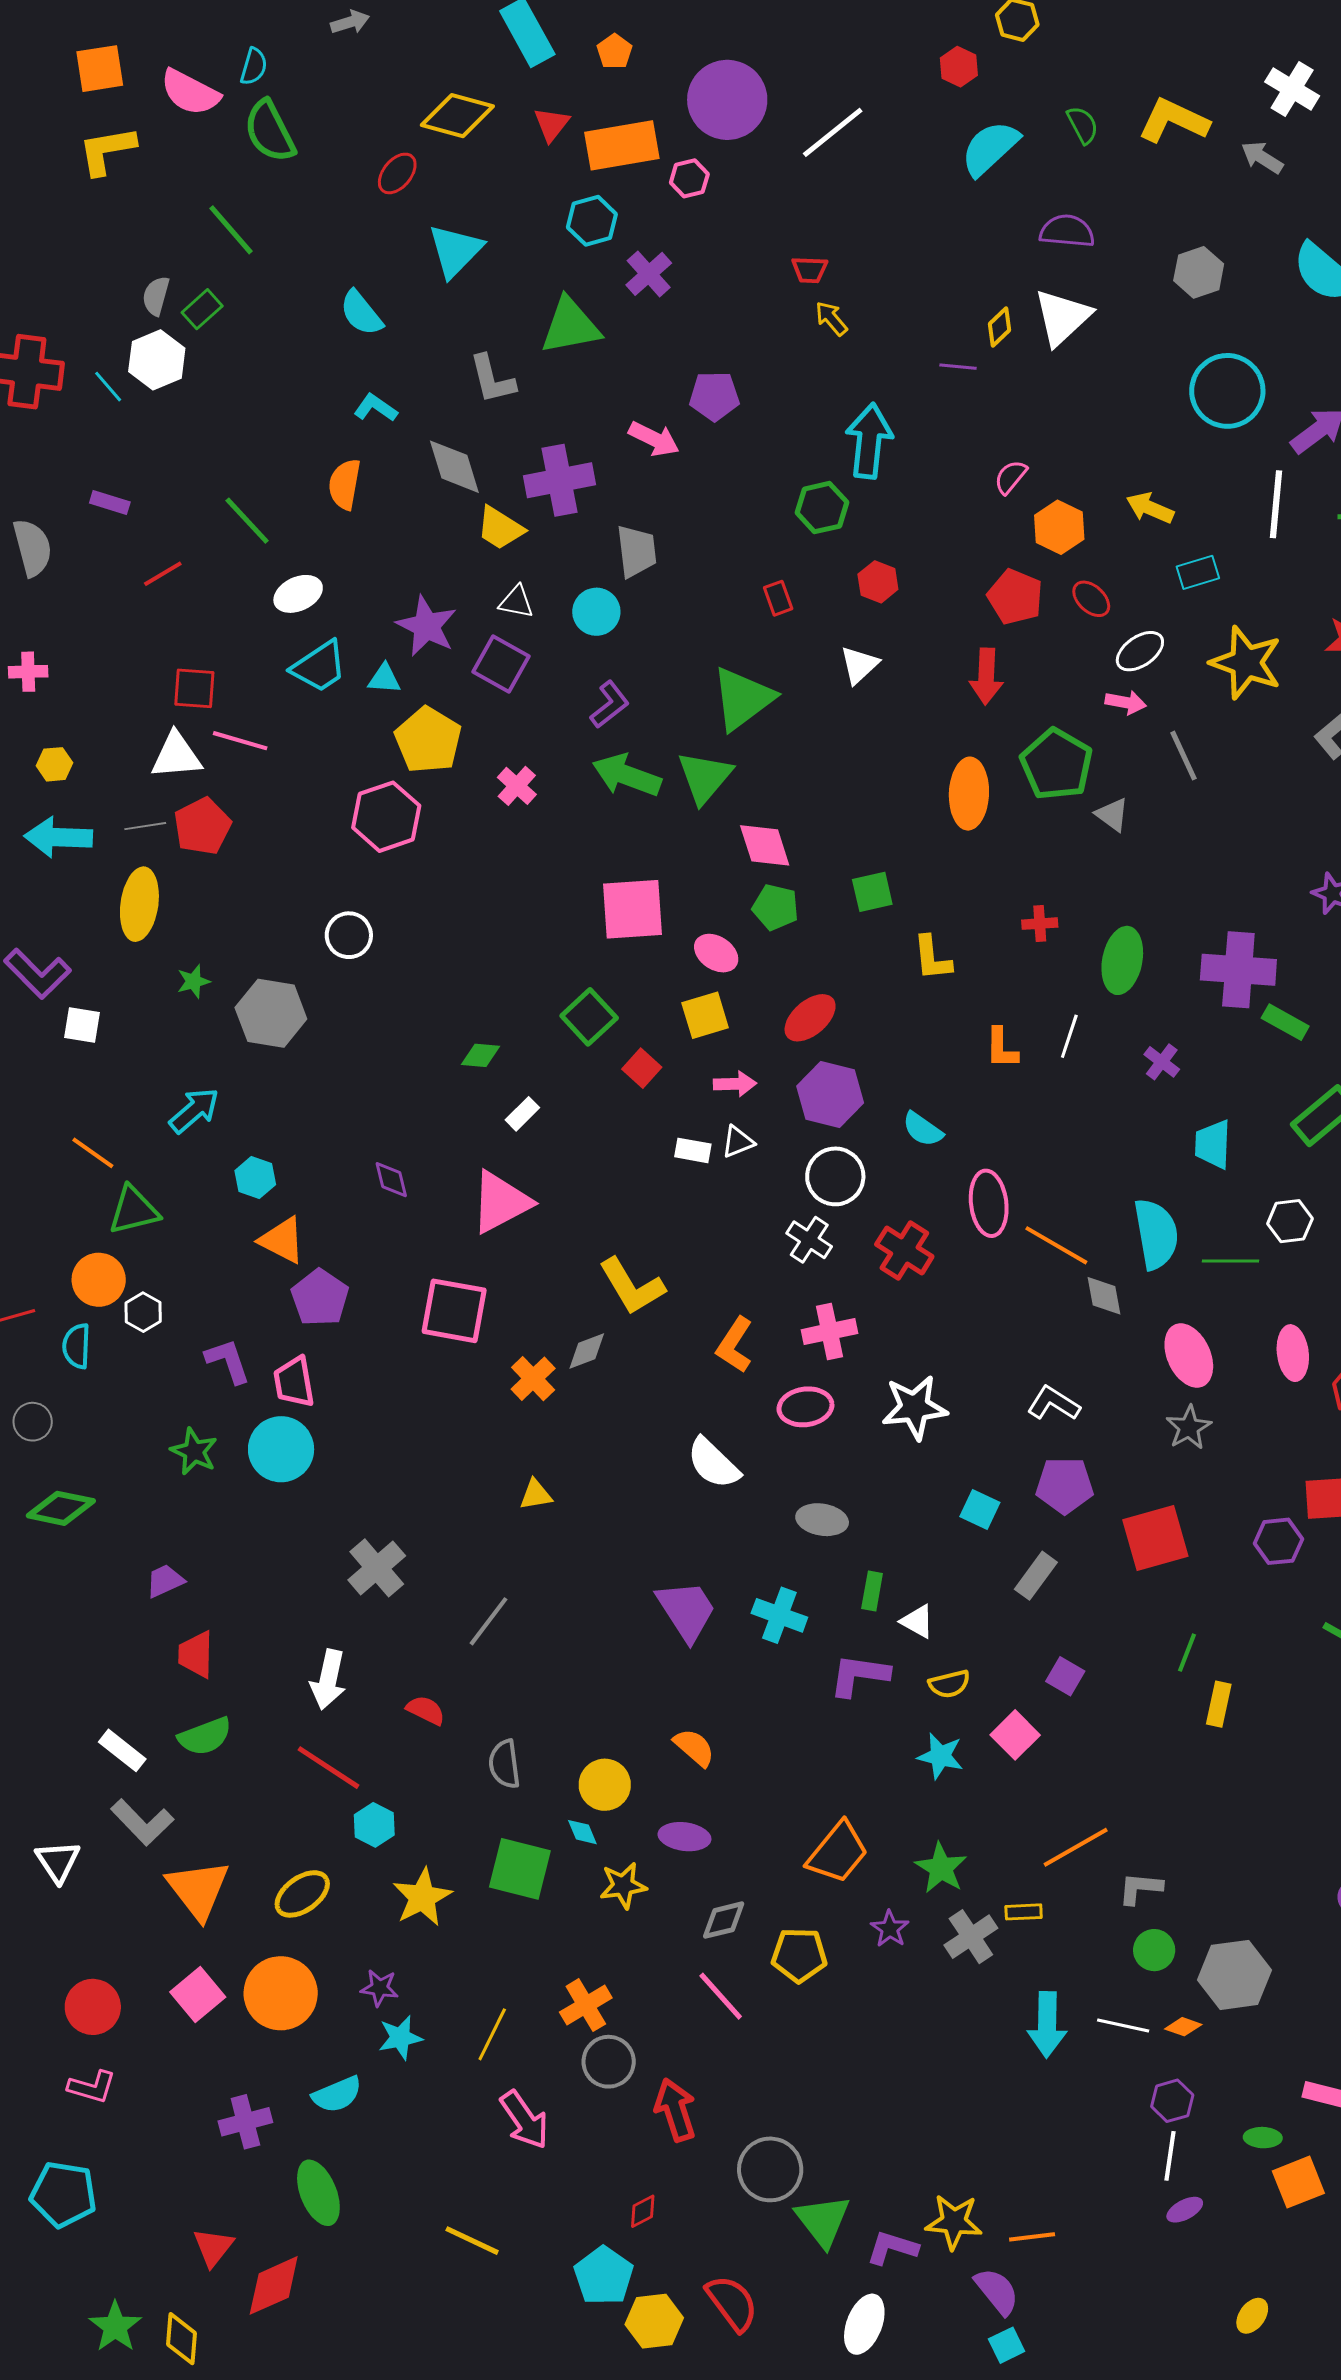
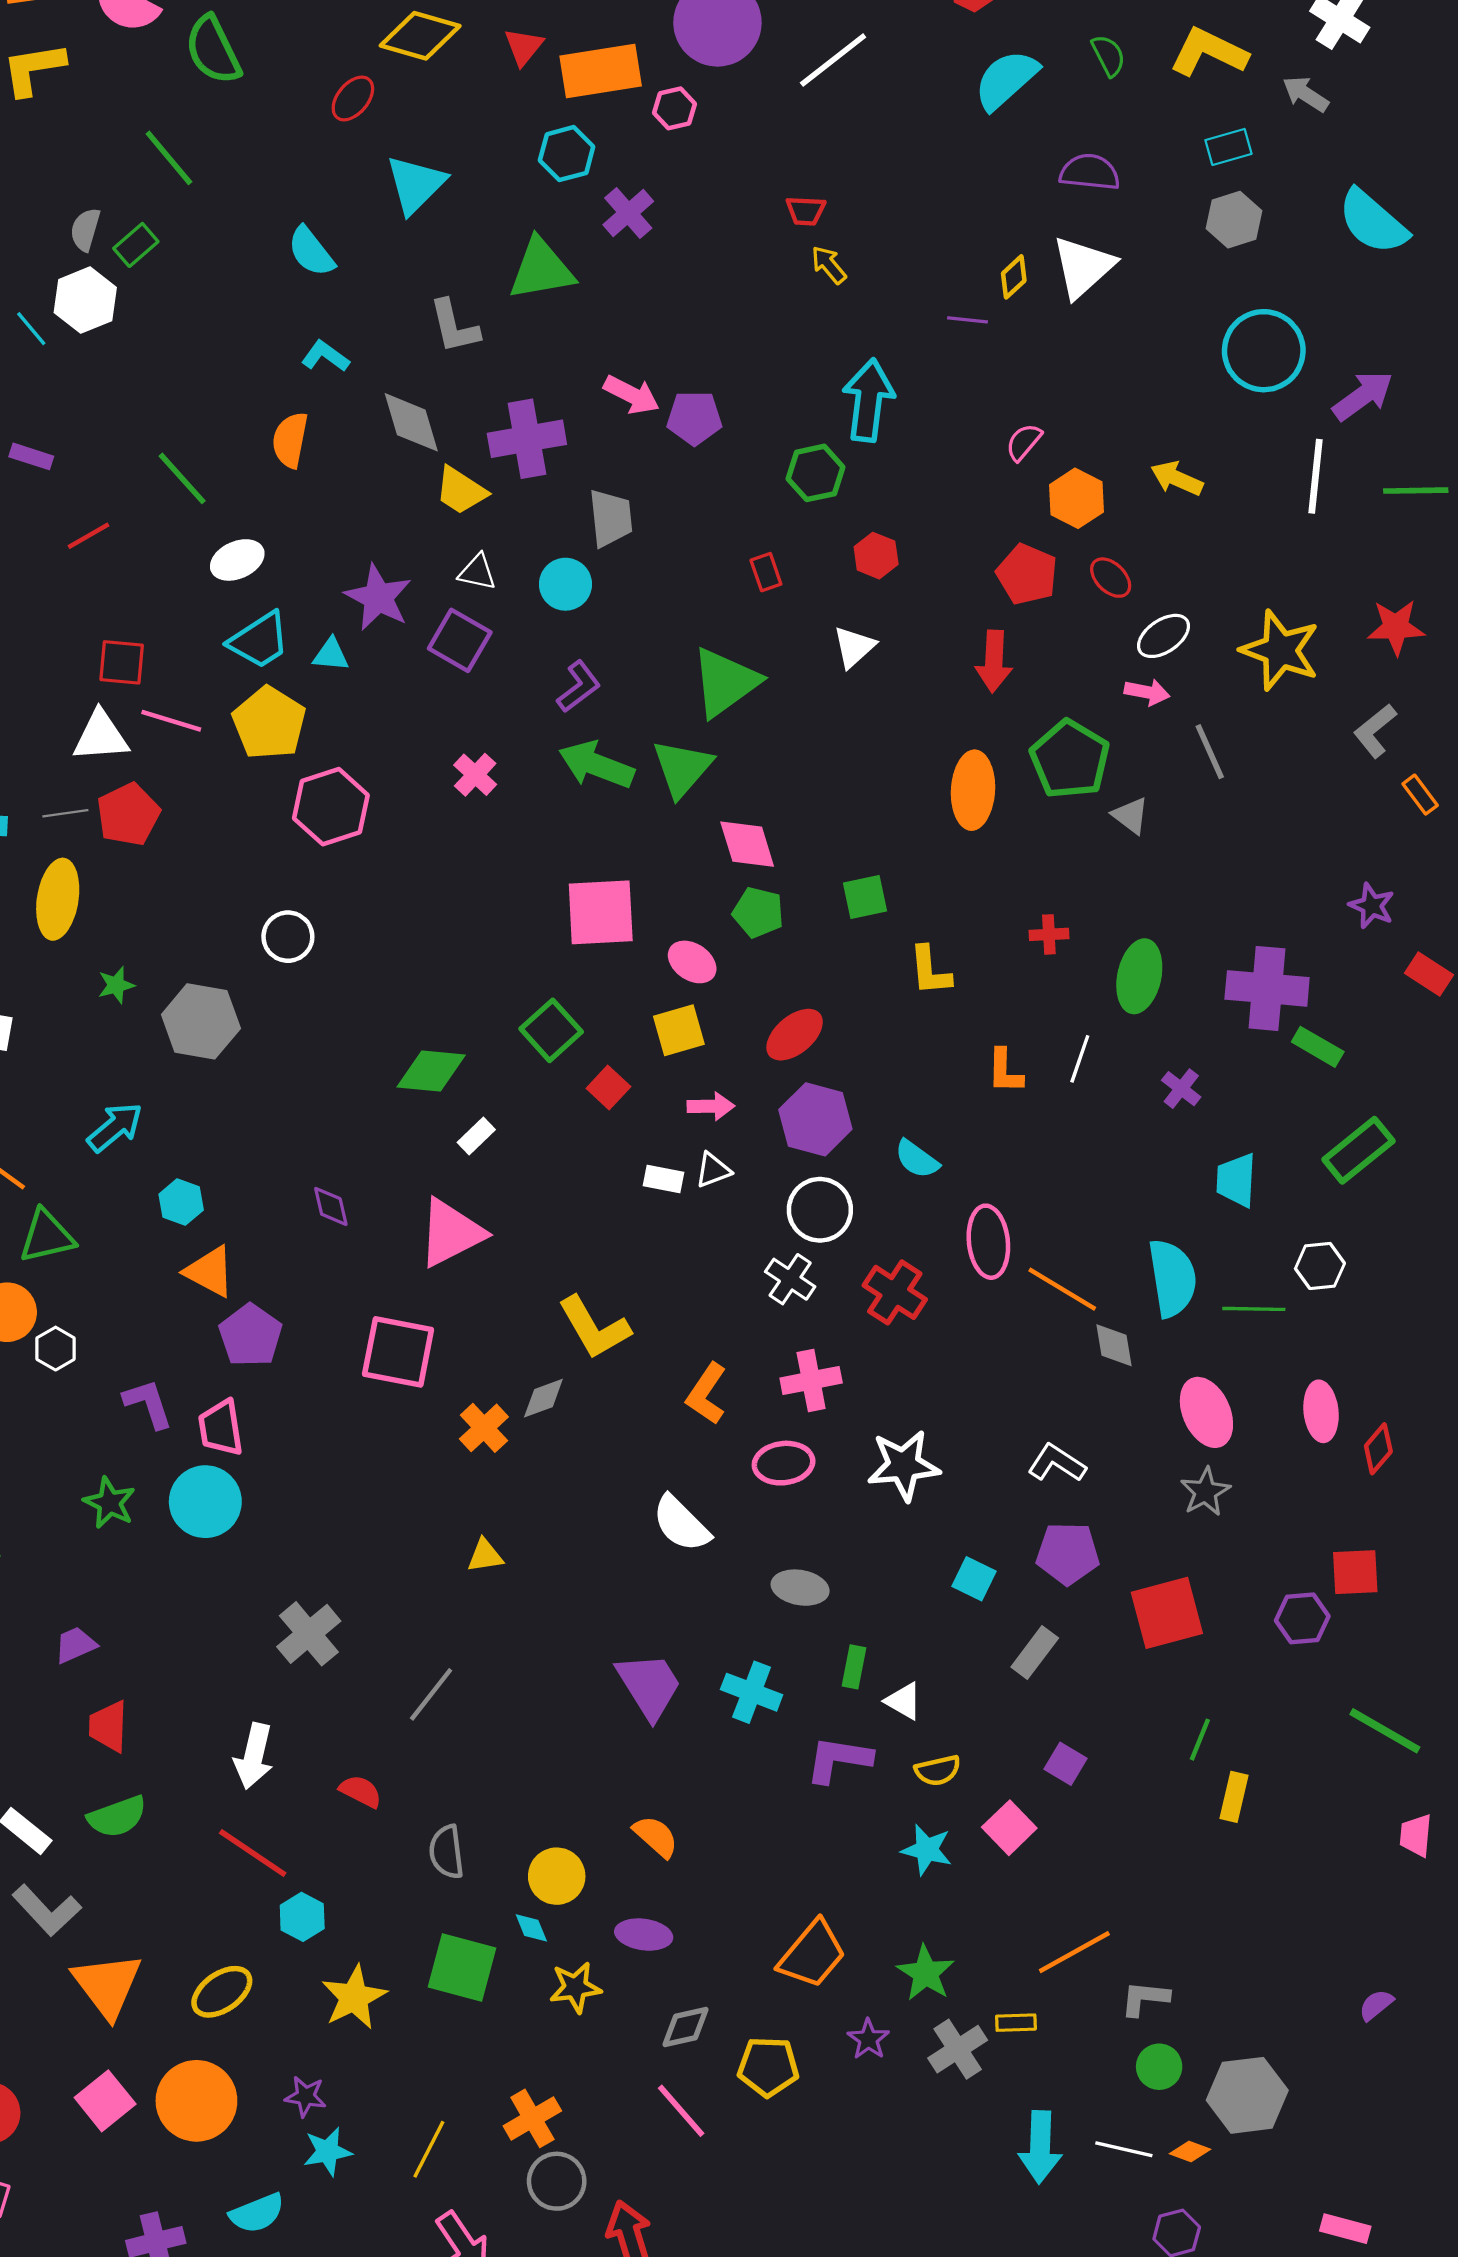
purple pentagon: (714, 396) -> (694, 418), moved
cyan rectangle: (1198, 572) -> (1229, 147), moved
yellow pentagon: (428, 740) -> (269, 723), moved
green diamond: (481, 1055) -> (431, 1071), size x1.6

